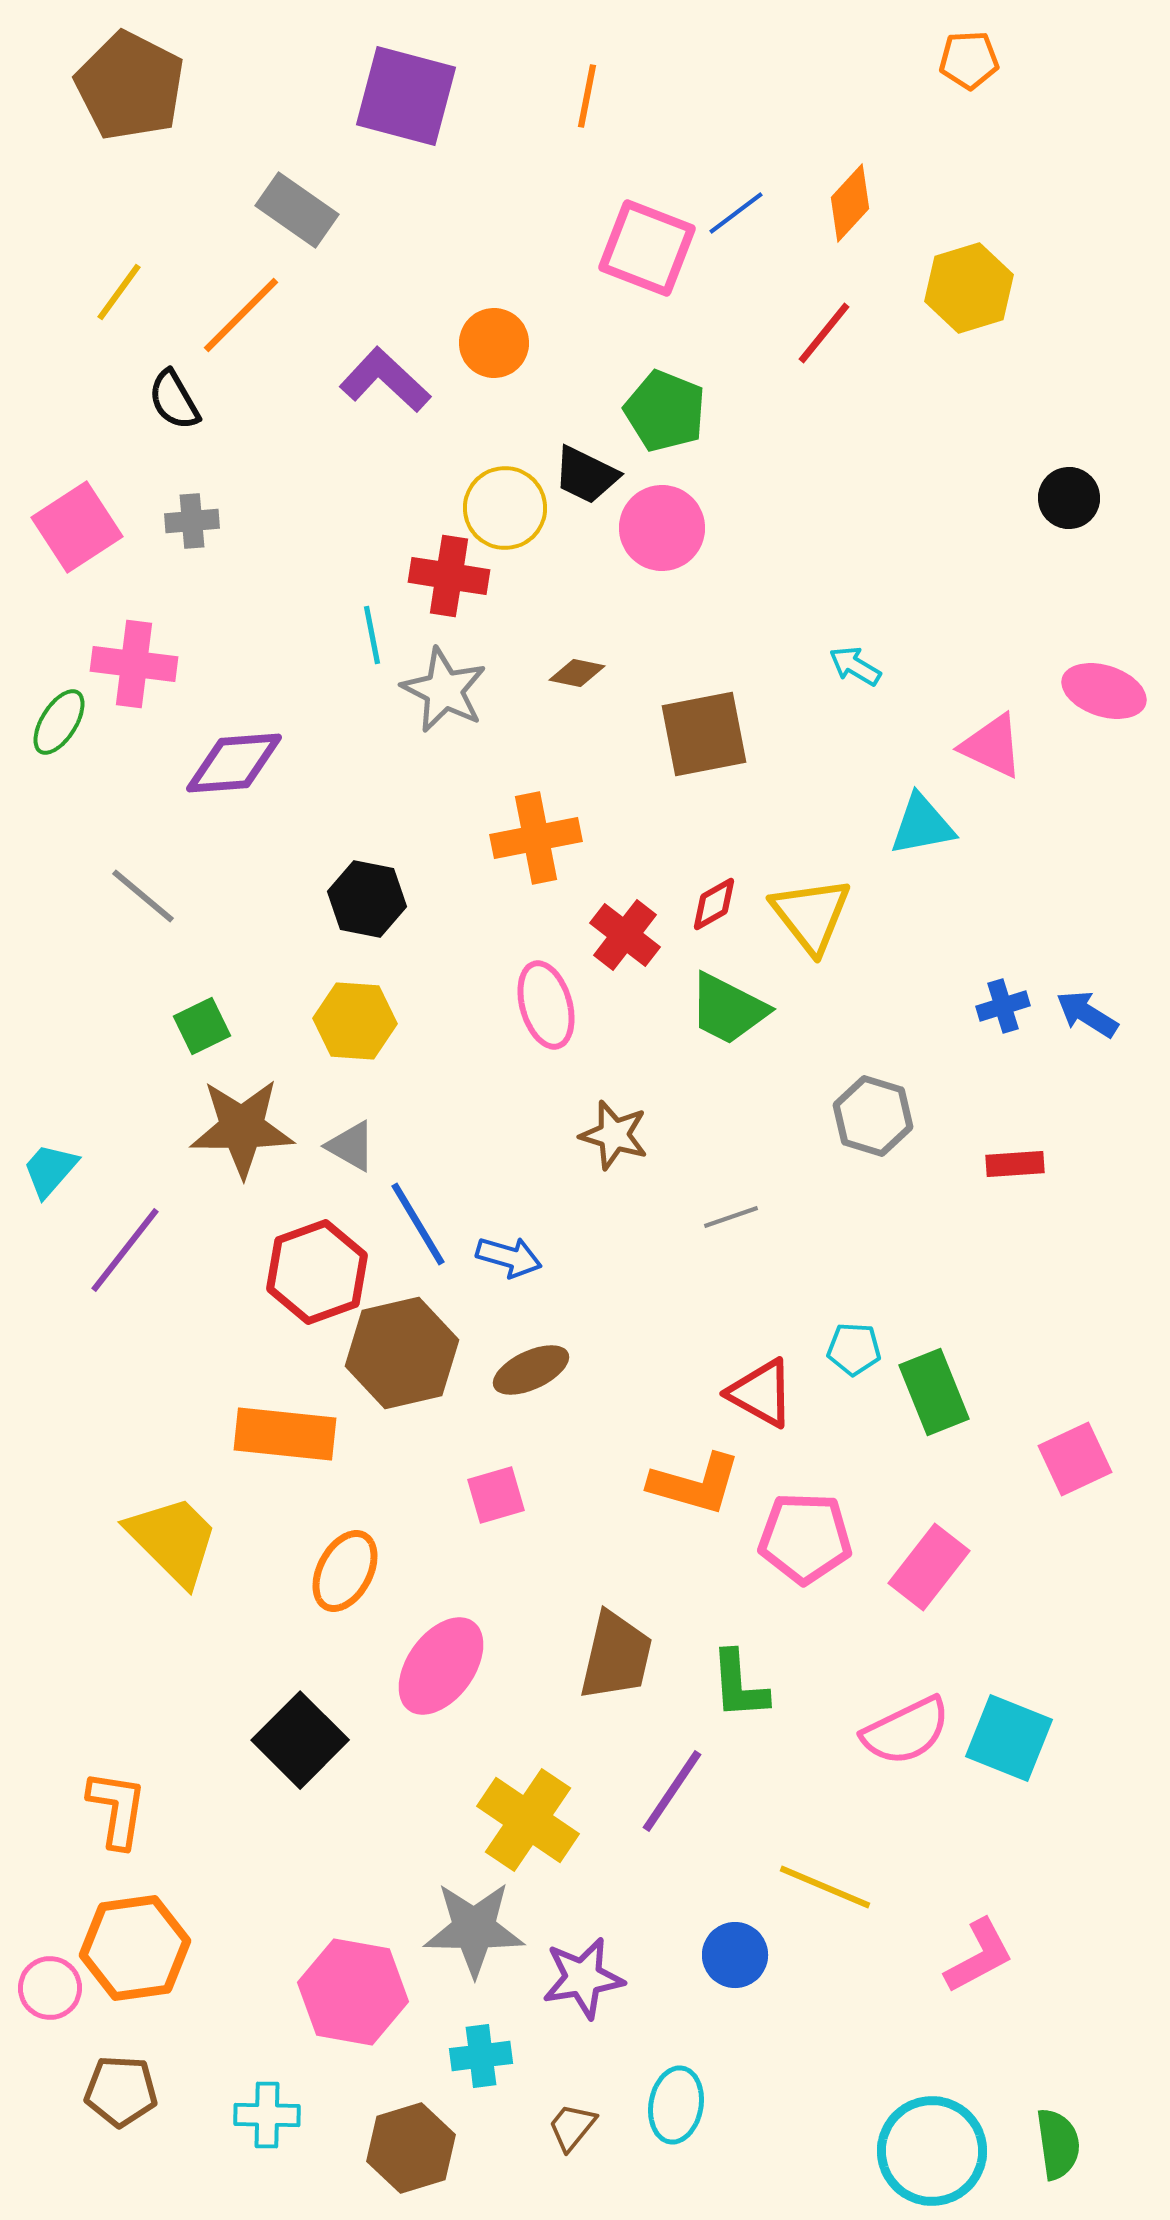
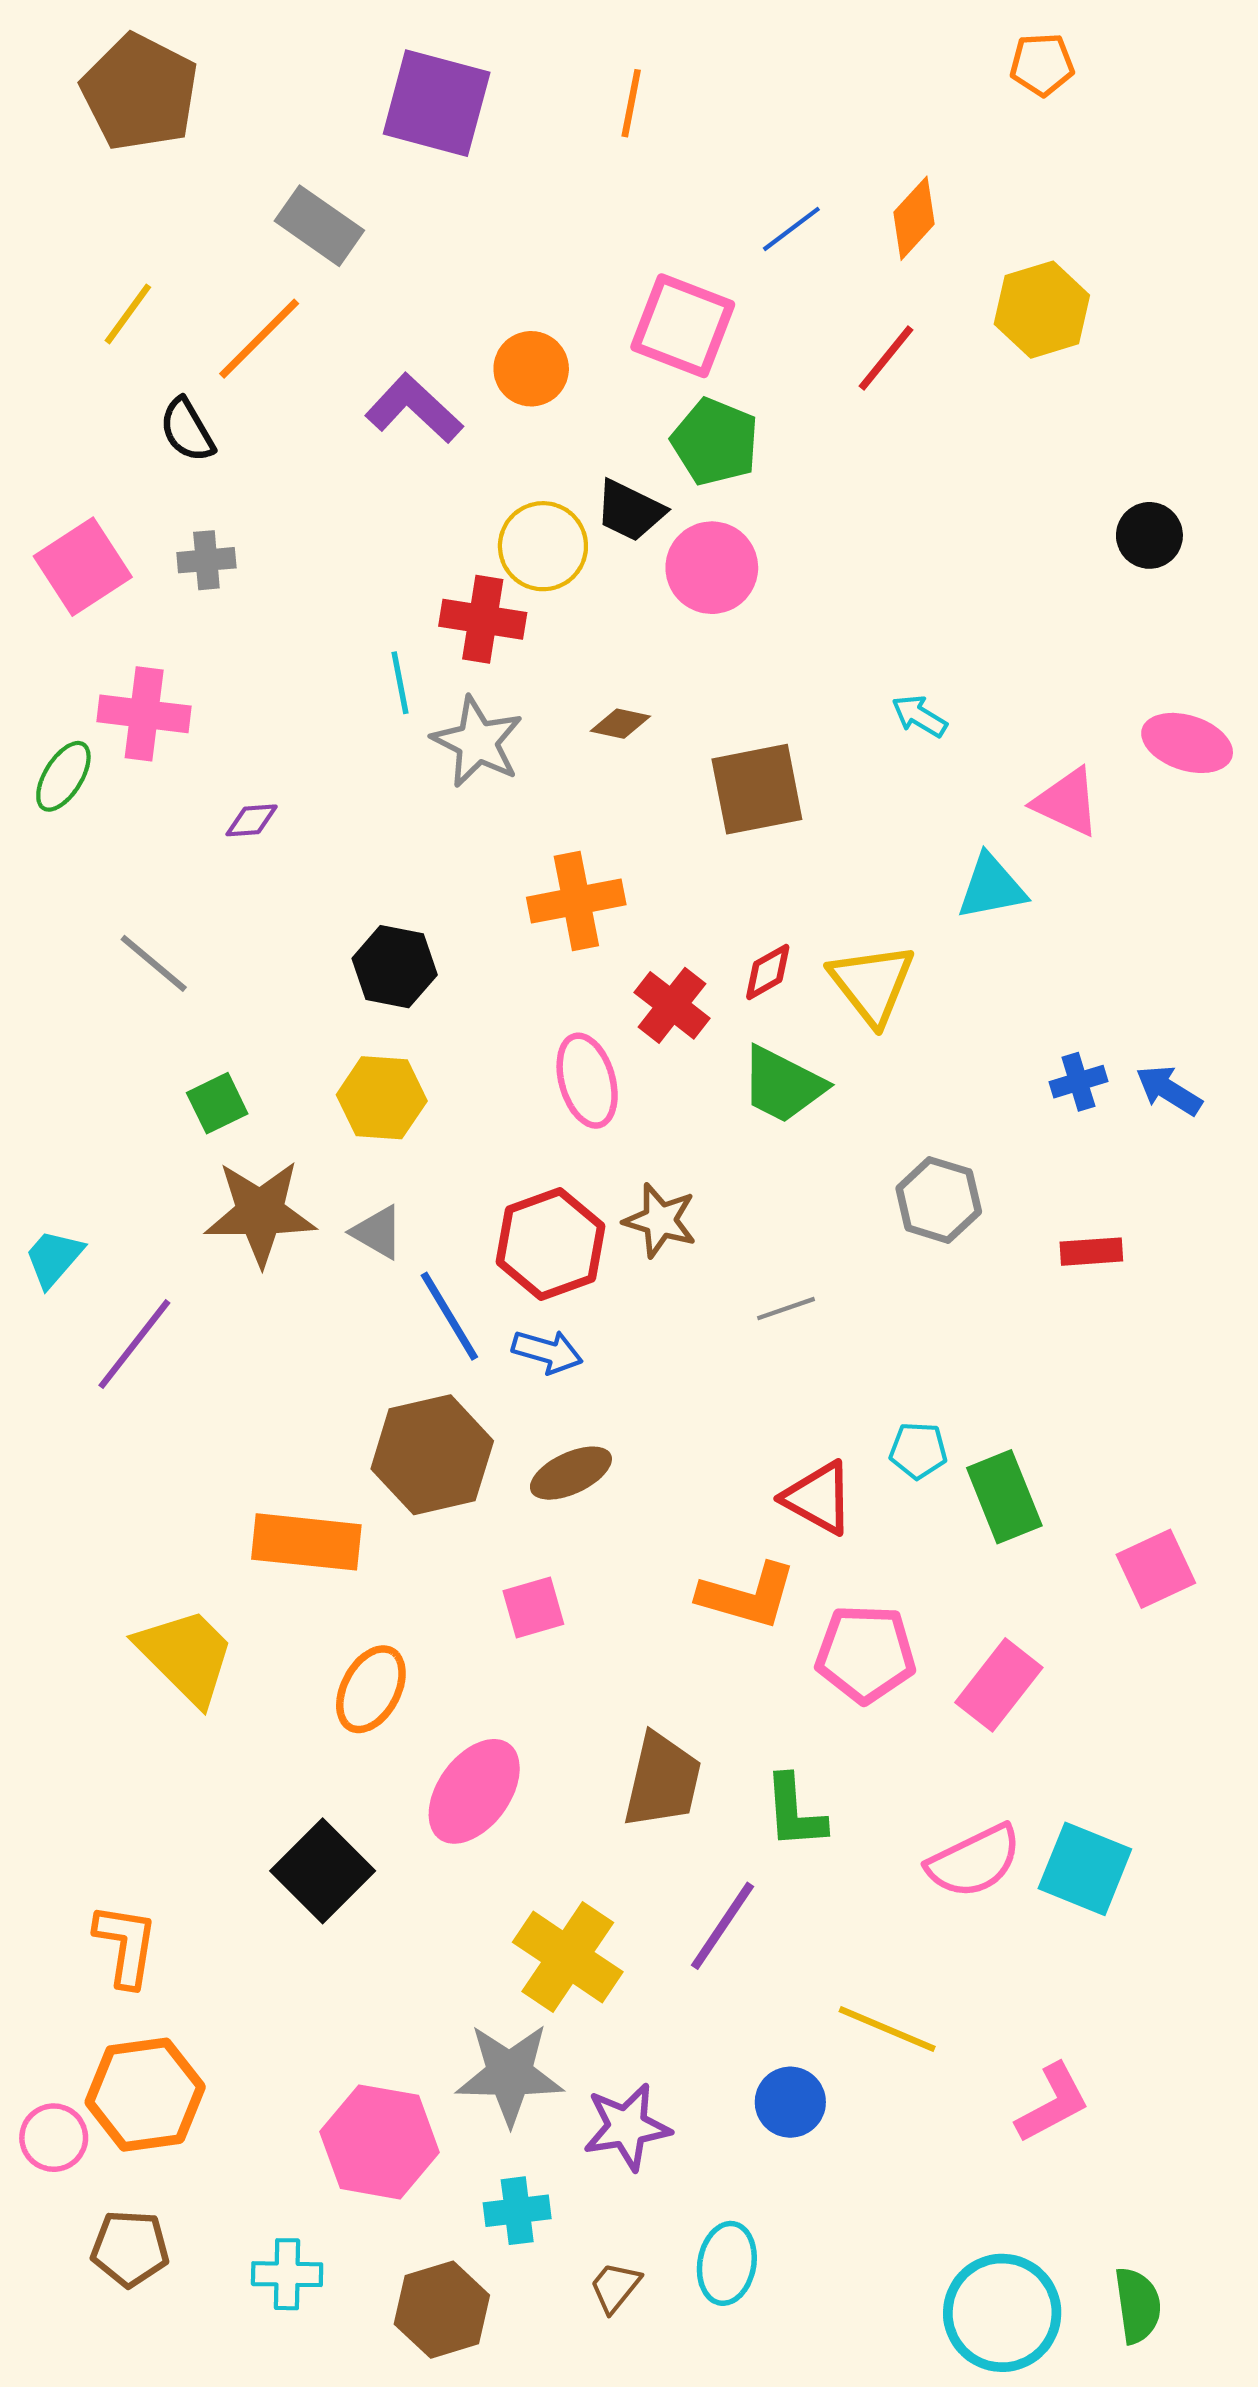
pink square: (647, 248) -> (683, 326), moved
purple diamond: (234, 763) -> (252, 820), size x0.5
red hexagon: (317, 1272) -> (551, 1244), moved

